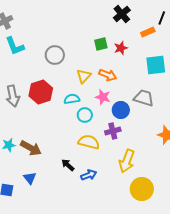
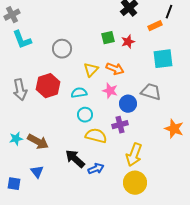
cyan circle: (85, 115) -> (85, 115), moved
black arrow: (68, 165) -> (75, 159), size x1.5
yellow circle: (142, 189) -> (135, 183), moved

